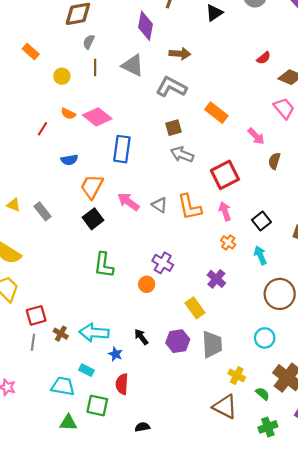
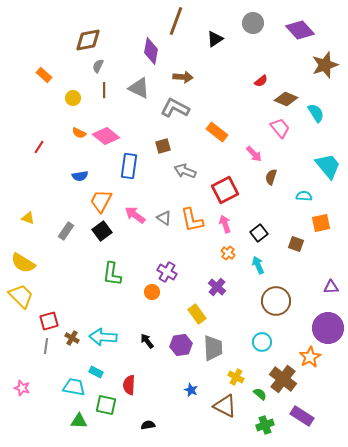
brown square: (173, 128) -> (163, 146), moved
red line: (43, 129) -> (39, 147), moved
gray rectangle: (43, 211) -> (66, 231), moved, turned 72
blue star: (116, 354) -> (191, 390), moved

